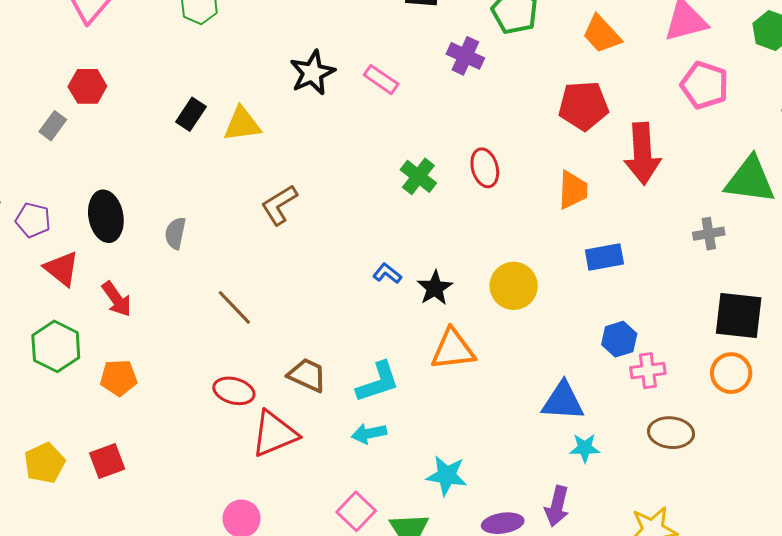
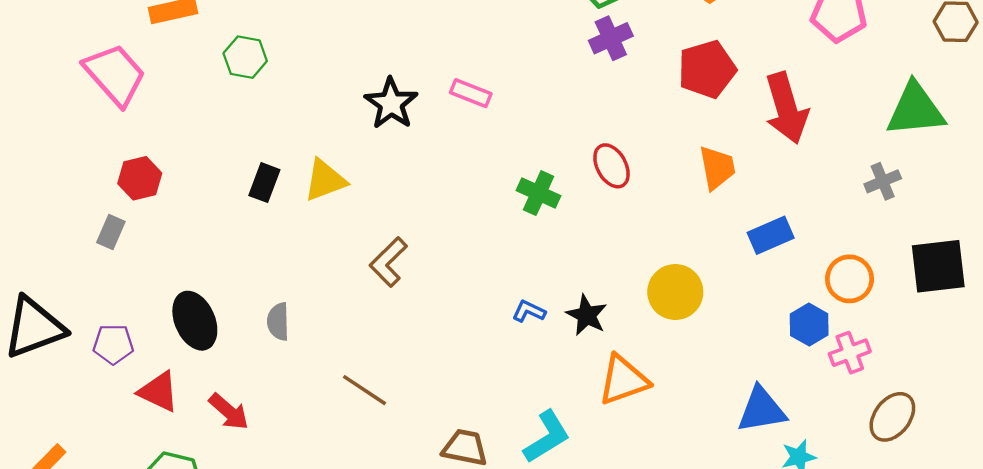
purple cross: (465, 56) -> (611, 38), moved, turned -36
orange circle: (731, 373) -> (849, 279), moved
brown ellipse: (671, 433) -> (892, 417), turned -45

